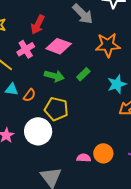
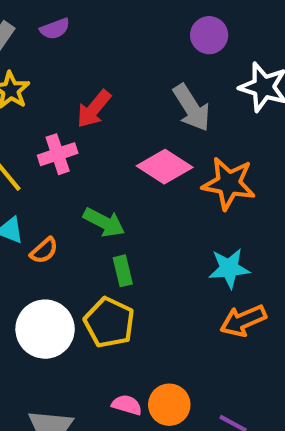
pink diamond: (59, 46) -> (165, 167), moved
green rectangle: (83, 74) -> (123, 271), moved, turned -72
yellow pentagon: (56, 109) -> (109, 323), moved

